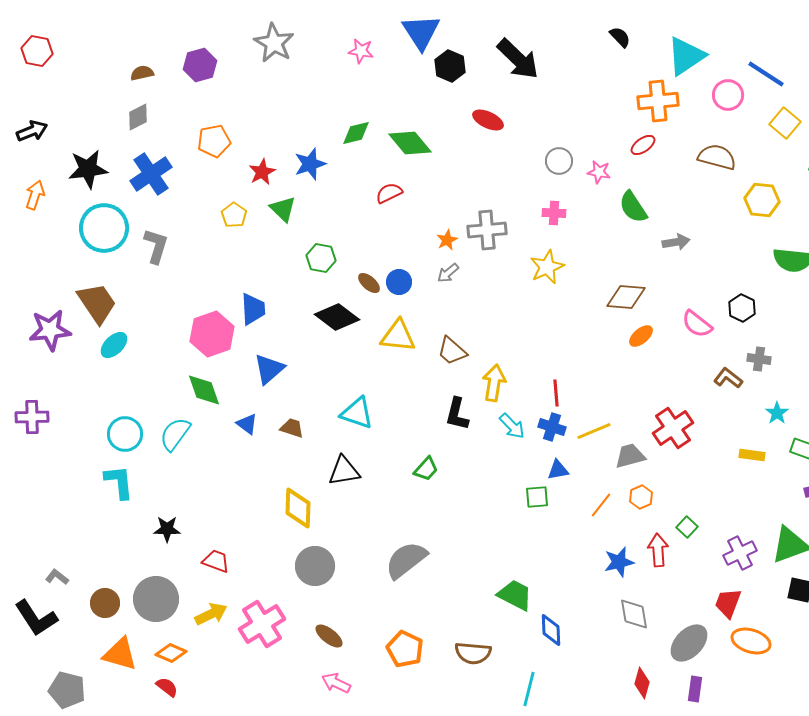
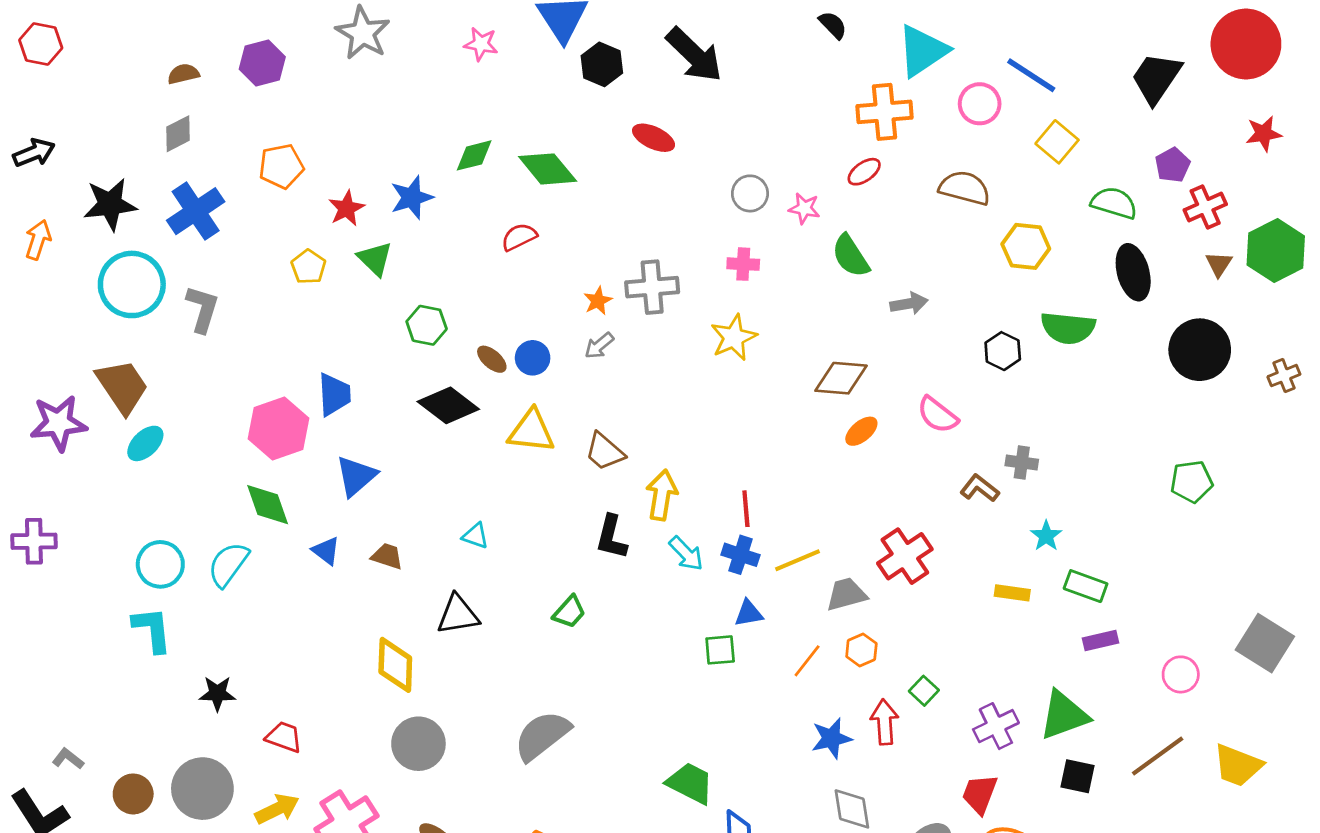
black hexagon: (742, 308) -> (1003, 351), moved
cyan triangle: (357, 413) -> (476, 536), size x0.6

